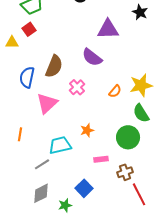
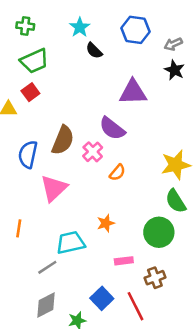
pink cross: (77, 87) -> (93, 152), moved
orange semicircle: (115, 91) -> (117, 173), moved
red line: (139, 194) -> (136, 306), moved

